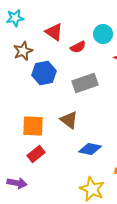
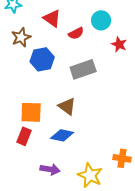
blue diamond: (90, 149) -> (62, 135), moved
red rectangle: (36, 154) -> (24, 136), moved, turned -30
purple arrow: (17, 183) -> (50, 169), moved

